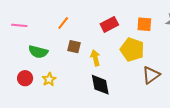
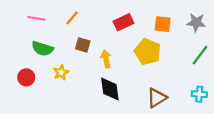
pink line: (19, 25) -> (36, 18), moved
brown triangle: (151, 75) -> (157, 98), moved
yellow star: (49, 79) -> (61, 72), moved

